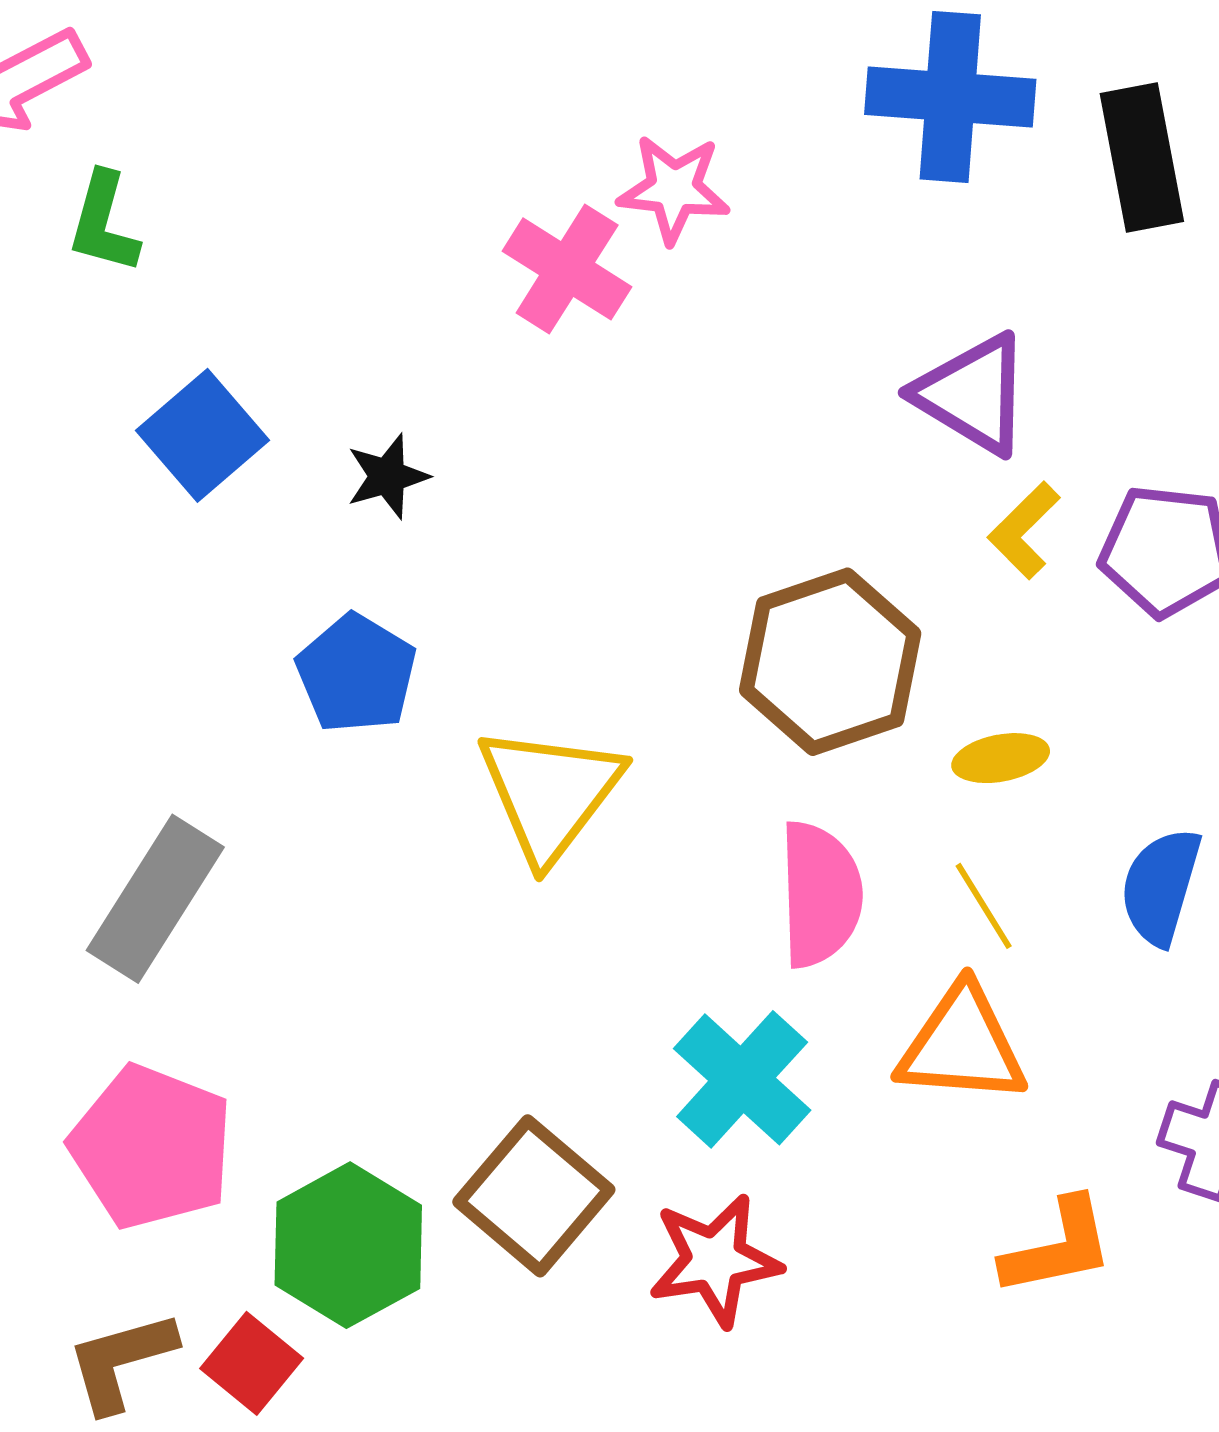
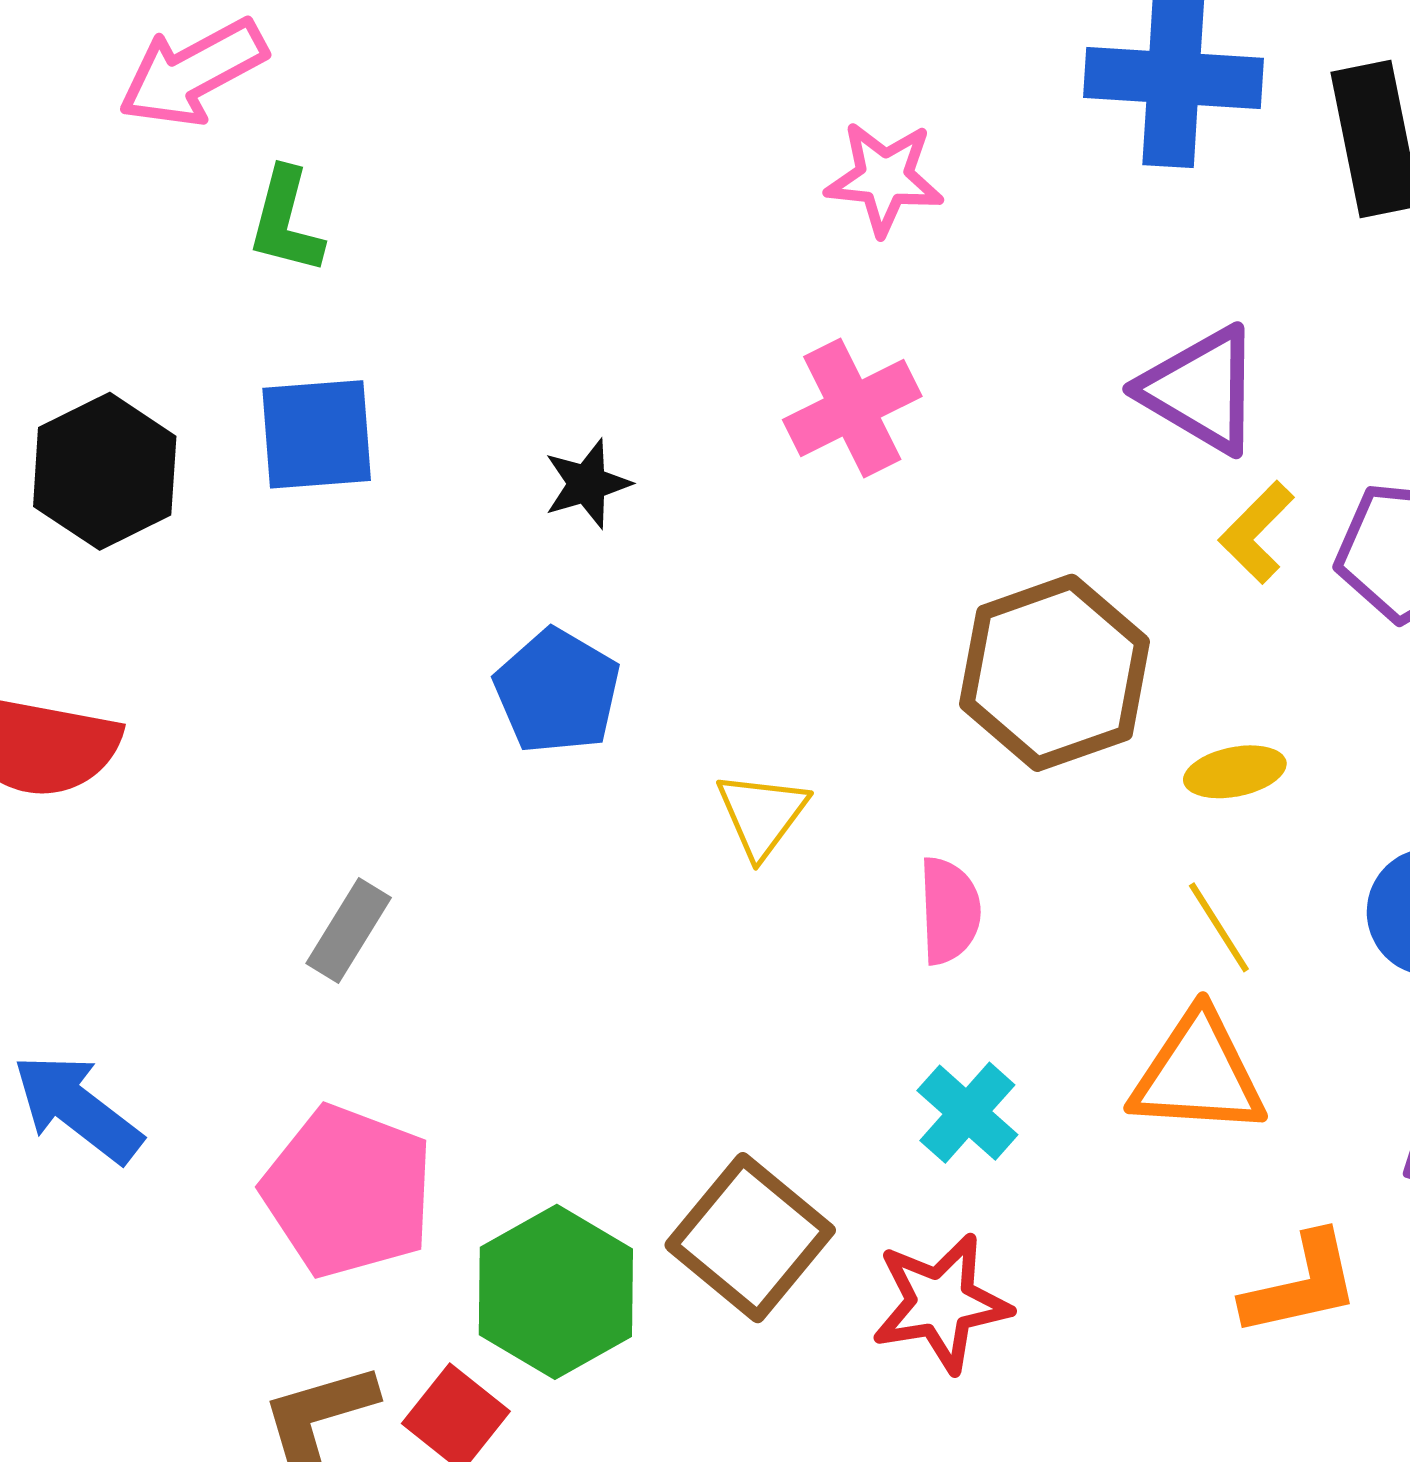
pink cross: (567, 269) -> (852, 408), moved, turned 32
blue square: (202, 435) -> (317, 434), moved, turned 37
yellow triangle: (550, 793) -> (762, 814), size x0.6
pink semicircle: (820, 894) -> (949, 911), moved, size x0.7
gray rectangle: (155, 899) -> (349, 931), size x0.6
cyan cross: (742, 1079) -> (967, 1113), size x0.7

